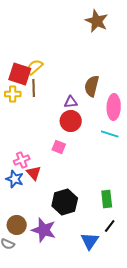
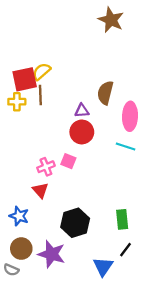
red square: (20, 74) -> (25, 79), turned -30
pink cross: (22, 160) -> (46, 167), moved
blue star: (15, 179) -> (19, 216), moved

